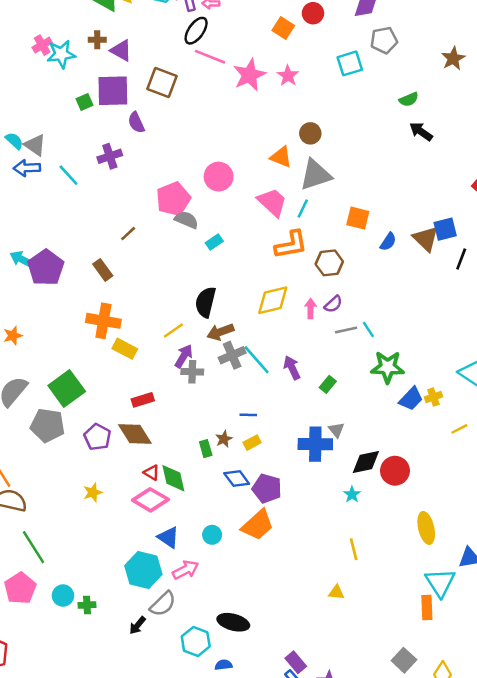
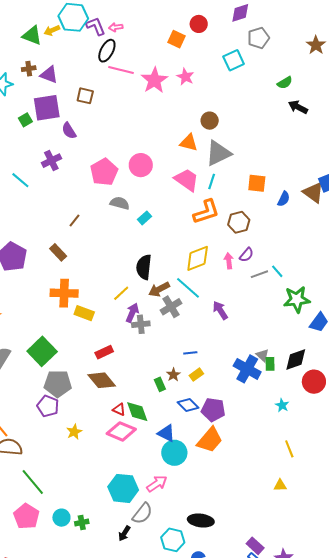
brown square: (162, 82) -> (85, 96), size x0.7
pink pentagon: (173, 199) -> (104, 172), moved
cyan line: (257, 360) -> (188, 288), moved
green rectangle: (328, 384) -> (270, 364), moved, turned -32
gray pentagon: (47, 425) -> (58, 384), moved
purple pentagon: (97, 437) -> (48, 406), moved
blue cross: (315, 444) -> (247, 369), turned 36
black diamond: (366, 462) -> (296, 359), moved
cyan circle: (212, 535) -> (174, 453), size x1.6
blue triangle: (168, 537) -> (166, 433), moved

